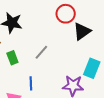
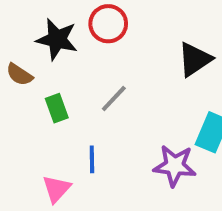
red circle: (66, 14) -> (108, 24), moved

